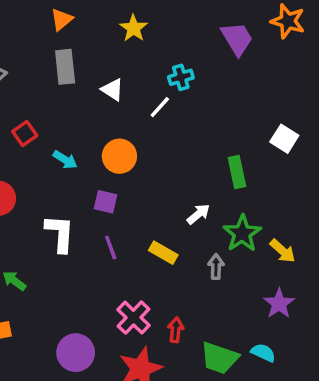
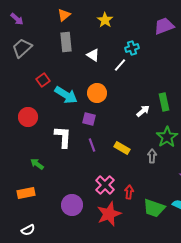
purple trapezoid: (237, 39) -> (164, 26), turned -80
cyan arrow: (65, 160) -> (66, 95), size x1.6
white arrow: (198, 214) -> (143, 111), moved

